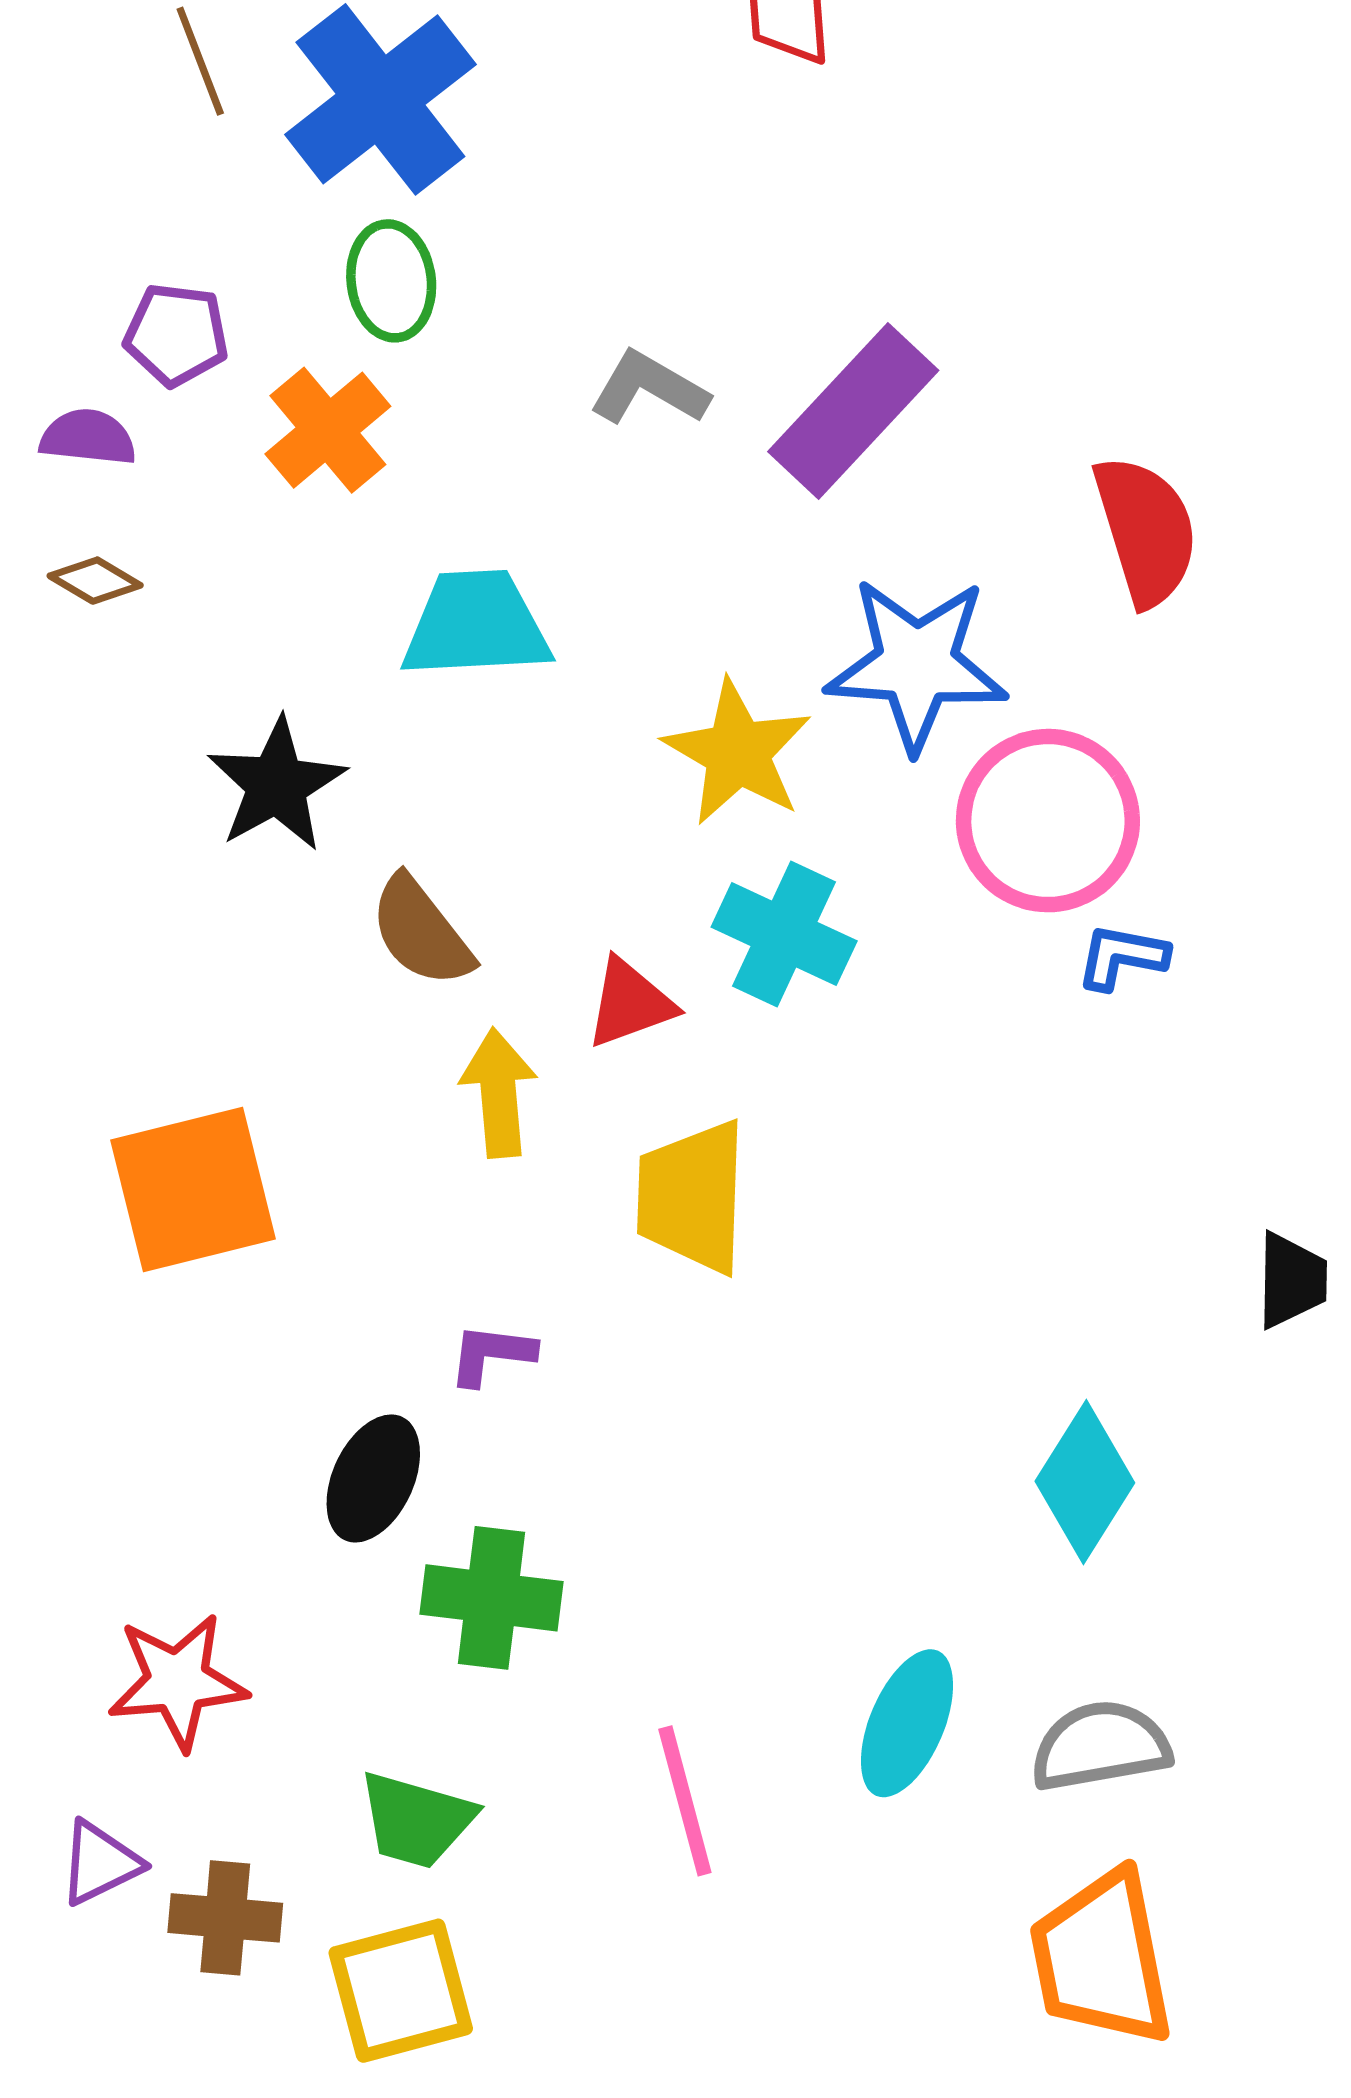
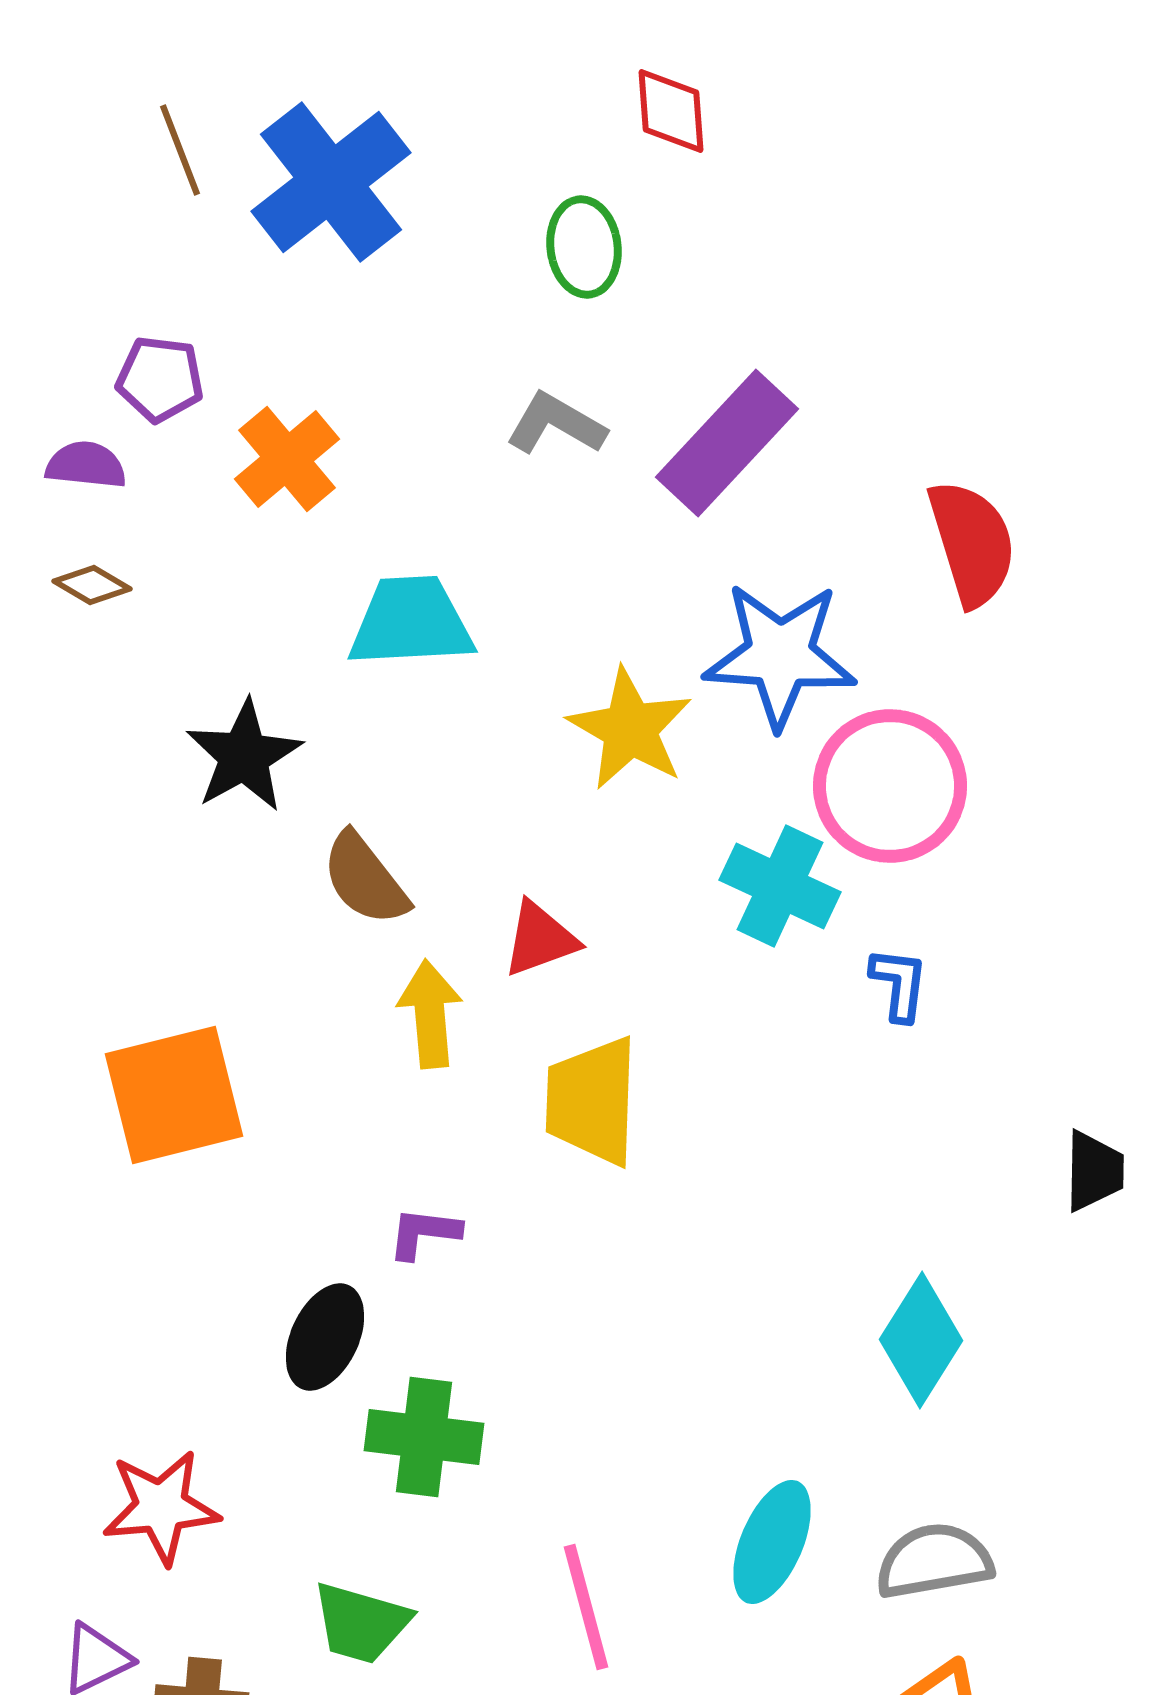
green ellipse: (391, 281) -> (584, 247), moved
cyan cross: (784, 934) -> (780, 886), moved
blue L-shape: (1122, 957) -> (899, 984), moved, turned 86

